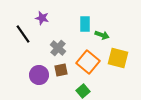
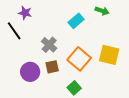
purple star: (42, 18) -> (25, 13), moved
cyan rectangle: (85, 24) -> (76, 21), turned 49
green arrow: (102, 35) -> (102, 11), moved

